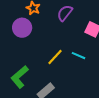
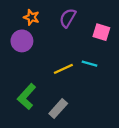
yellow line: (55, 57) -> (63, 69), turned 30

